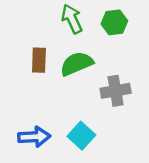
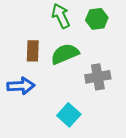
blue arrow: (34, 137) -> (21, 86), moved

